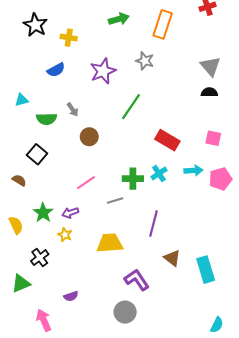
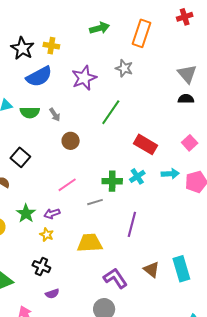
black star: (35, 25) -> (22, 48), moved
blue semicircle: (56, 70) -> (39, 77), size x1.5
green semicircle: (47, 119) -> (30, 112), moved
pink square: (213, 138) -> (190, 143), turned 35
black cross: (40, 258) -> (41, 267), moved, turned -30
brown triangle: (172, 258) -> (151, 270), moved

